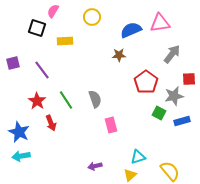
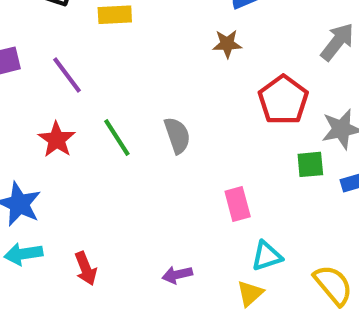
green square: (159, 113) -> (310, 164), turned -32
red arrow: (51, 123) -> (86, 268), moved
pink rectangle: (111, 125) -> (238, 204), moved

